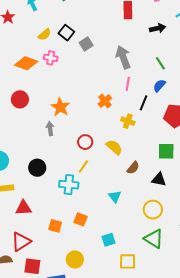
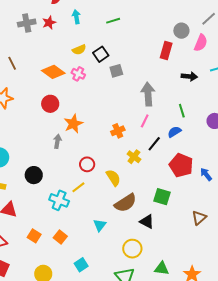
red circle: (20, 99) -> (50, 104), moved
brown semicircle: (133, 168) -> (125, 203), size x1.6
cyan square: (109, 240) -> (81, 265), turned -32

